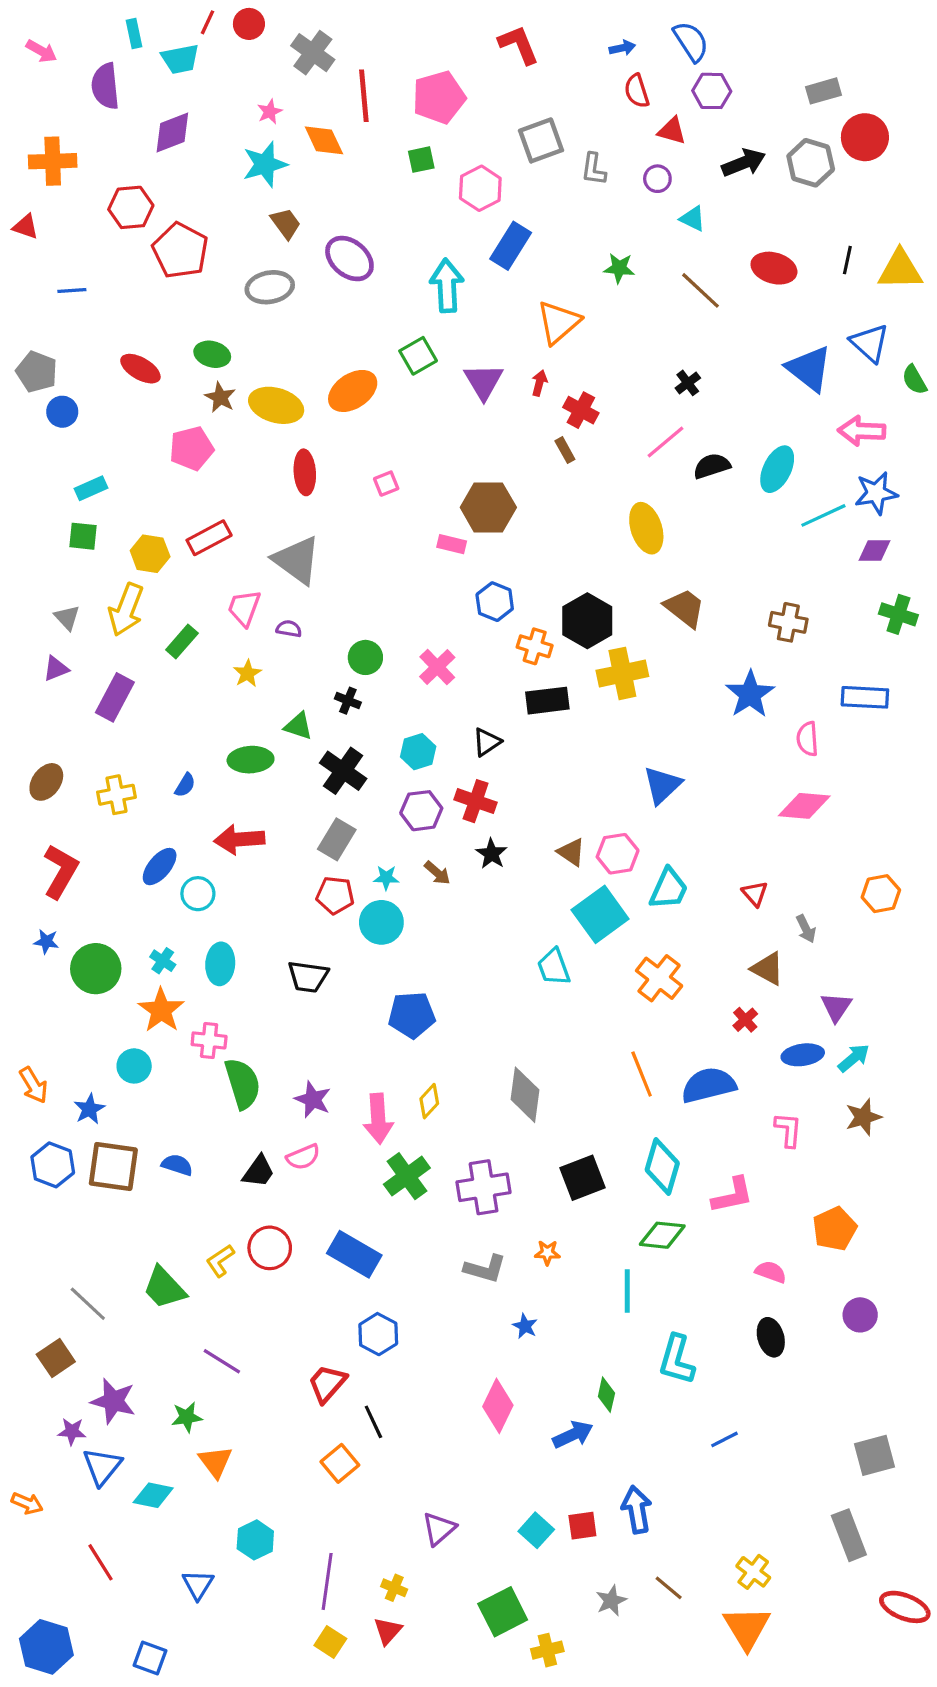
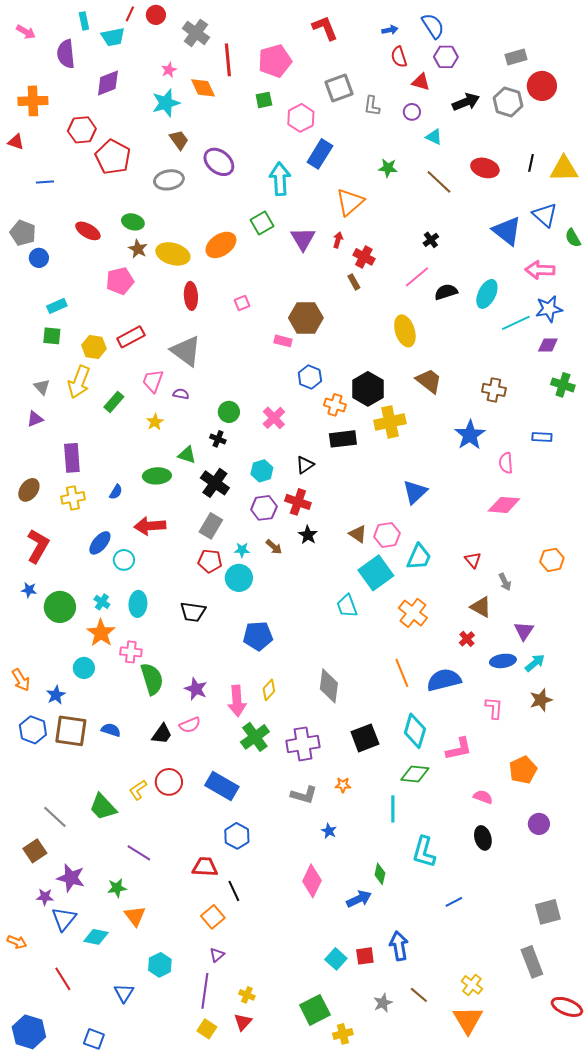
purple rectangle: (115, 697) -> (72, 458), moved, turned -32
blue rectangle: (865, 697) -> (542, 437), size x0.7
red trapezoid: (327, 1384) -> (205, 867), turned 52
purple triangle: (439, 1529) -> (217, 955), moved, size x0.7

